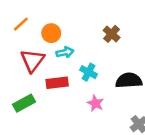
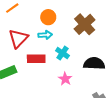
orange circle: (51, 33) -> (48, 17), moved
brown cross: (112, 34) -> (85, 24), size x1.5

